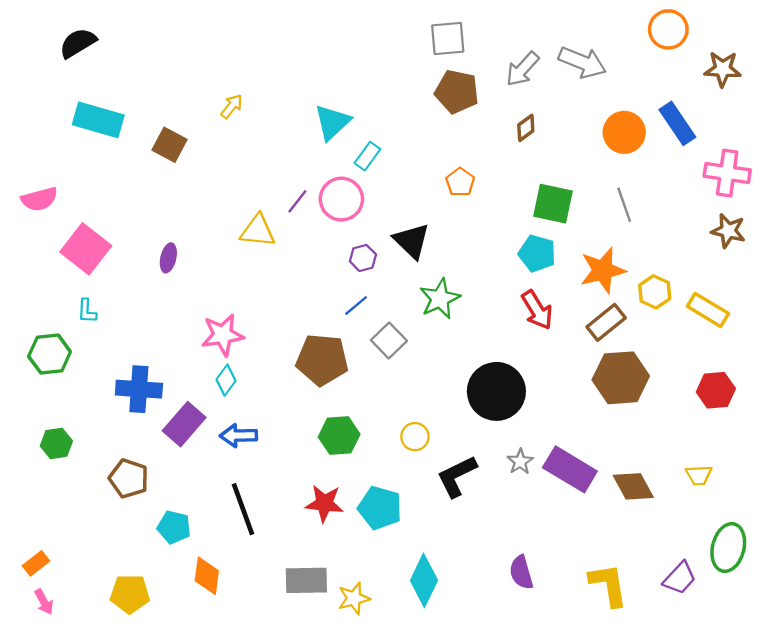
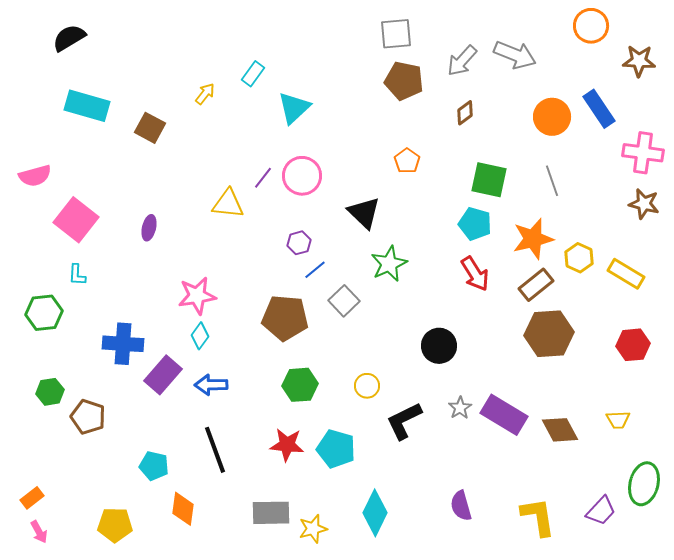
cyan rectangle: (367, 156) -> (253, 74), moved
purple hexagon: (363, 258) -> (299, 243), moved
black circle: (496, 391) -> (439, 346), size x0.7
brown pentagon: (129, 479) -> (88, 417), moved

